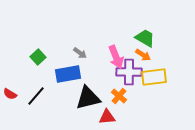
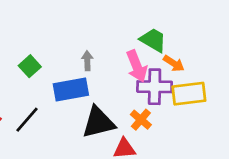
green trapezoid: (145, 38) -> (153, 40), moved
gray arrow: (80, 53) -> (87, 61), turned -128

